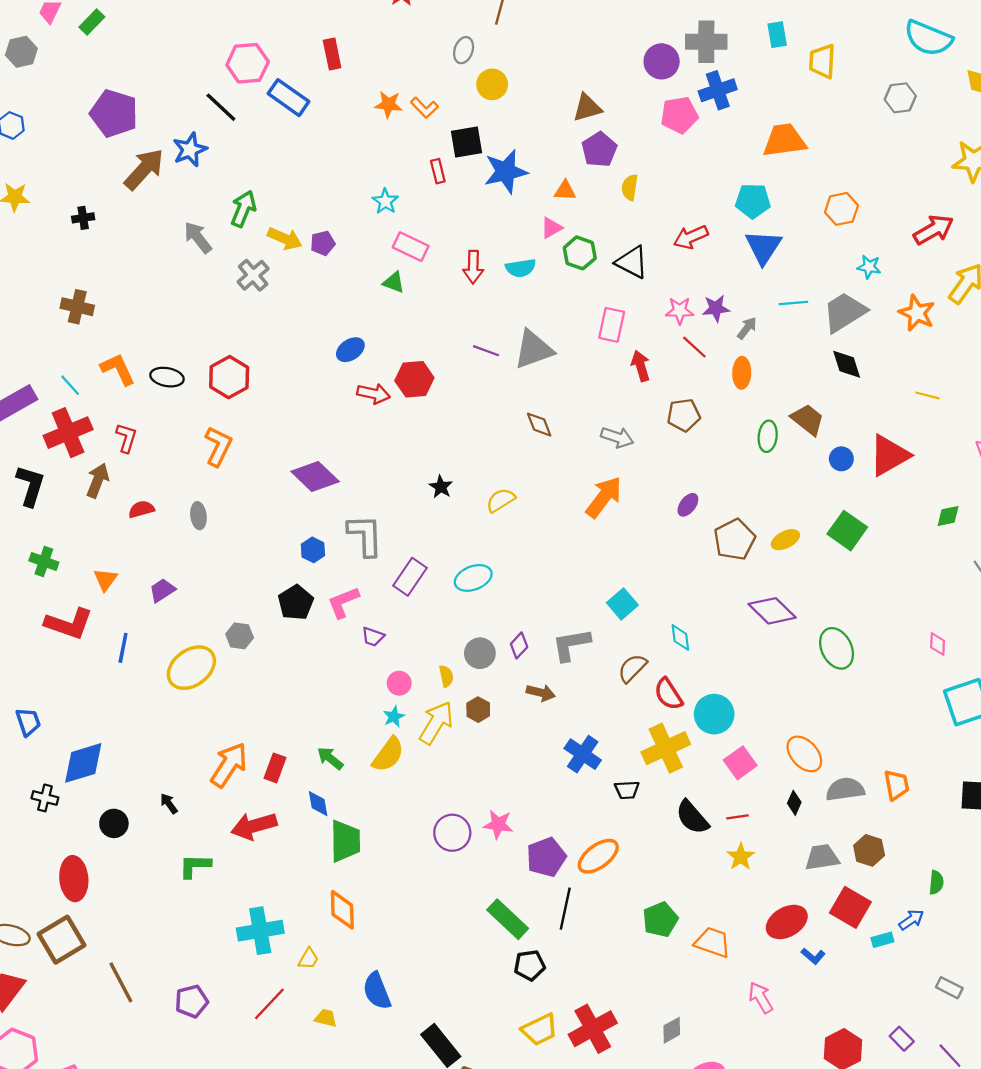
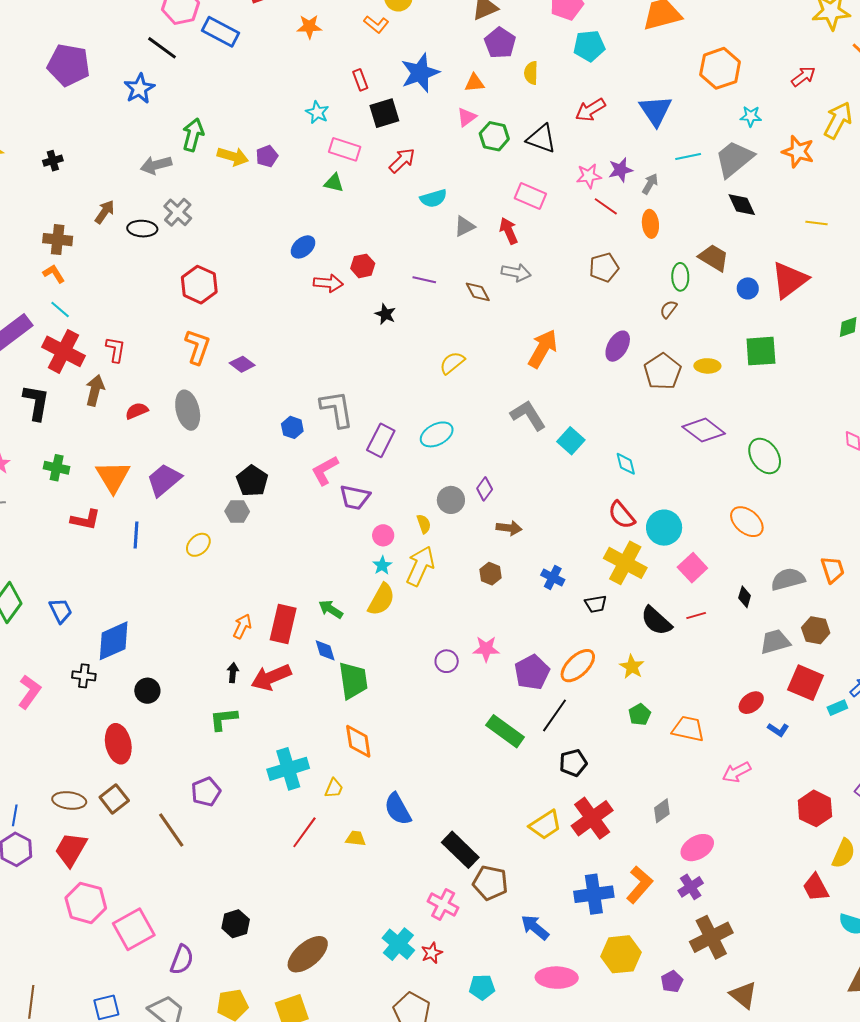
orange L-shape: (424, 108) -> (376, 24), moved
black square: (467, 142) -> (384, 113), moved
brown arrow: (144, 169) -> (105, 212), moved, size x0.6
cyan pentagon: (753, 201) -> (589, 46), moved
orange hexagon: (841, 209) -> (720, 68), size x1.4
red arrow: (933, 230) -> (803, 76), size x0.7
gray arrow: (198, 237) -> (156, 165), turned -60
red arrow: (473, 267) -> (402, 160), turned -128
cyan semicircle: (521, 268) -> (433, 198), moved
gray cross: (253, 275) -> (178, 212), moved
pink rectangle: (612, 325) -> (530, 196), turned -72
gray triangle: (534, 349) -> (464, 226), size x0.6
purple line: (486, 351) -> (424, 280), moved
red arrow: (641, 366) -> (509, 231), moved
orange L-shape: (118, 369) -> (54, 274), moved, size x0.7
black ellipse: (167, 377) -> (142, 229), moved
red hexagon: (414, 379) -> (363, 266), size x0.7
red cross: (68, 433) -> (64, 351), turned -33
gray arrow: (617, 437) -> (516, 273), moved
purple diamond: (315, 477) -> (242, 364), moved, size x0.6
black star: (441, 487) -> (385, 314), moved
purple ellipse: (688, 505) -> (618, 346), size x1.4
gray ellipse: (198, 516) -> (188, 410), size x1.6
green square: (847, 531) -> (761, 351), turned -32
yellow ellipse: (785, 540) -> (707, 366), turned 35
orange triangle: (106, 580) -> (113, 477), size x1.6
purple trapezoid: (162, 590) -> (164, 480), size x1.5
black pentagon: (296, 603) -> (252, 481), moved
red L-shape: (69, 624) -> (85, 520), size x0.7
purple trapezoid: (373, 637) -> (355, 497), size x1.5
gray L-shape: (571, 645) -> (528, 415), moved, turned 75
yellow ellipse: (191, 668) -> (198, 545), size x0.6
brown semicircle: (632, 668) -> (668, 309), moved, size x0.7
brown hexagon: (478, 710) -> (491, 574), moved
yellow cross: (666, 748) -> (625, 563), turned -30
blue cross: (583, 754) -> (553, 577), size x0.7
orange ellipse: (804, 754) -> (747, 522), moved
orange arrow: (229, 765) -> (242, 626), size x0.6
red rectangle: (275, 768) -> (283, 624), size x1.5
black arrow: (169, 804) -> (233, 673), moved, turned 48
purple circle: (452, 833) -> (447, 661), size x0.7
yellow star: (741, 857) -> (632, 667), moved
black line: (565, 909) -> (555, 715), turned 30
green pentagon: (660, 920) -> (640, 715), size x0.7
red ellipse: (787, 922) -> (751, 703), size x0.7
brown square: (61, 940) -> (114, 799), size x0.7
black pentagon: (530, 965) -> (573, 763), moved
pink arrow: (761, 998) -> (737, 772), turned -80
purple pentagon: (192, 1001) -> (206, 792), moved

